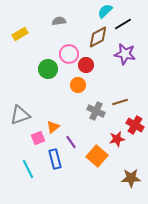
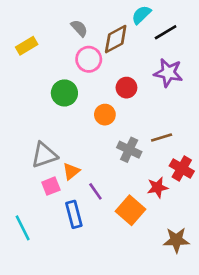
gray semicircle: (59, 21) -> (79, 28), turned 56
brown diamond: (98, 37) -> (116, 39), moved
pink circle: (69, 54) -> (89, 59), moved
red circle: (86, 65) -> (126, 88), moved
gray triangle: (20, 115) -> (44, 155), moved
cyan line: (28, 169) -> (23, 228), moved

